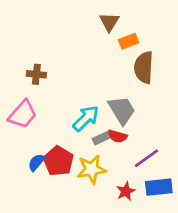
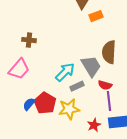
brown semicircle: (144, 67) -> (109, 52), moved
red semicircle: (118, 136) -> (105, 85), moved
purple line: (146, 158) -> (109, 101), turned -60

